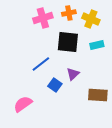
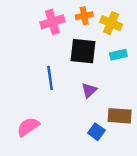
blue line: (41, 64) -> (50, 78), turned -60
blue square: (55, 85) -> (96, 132), moved

